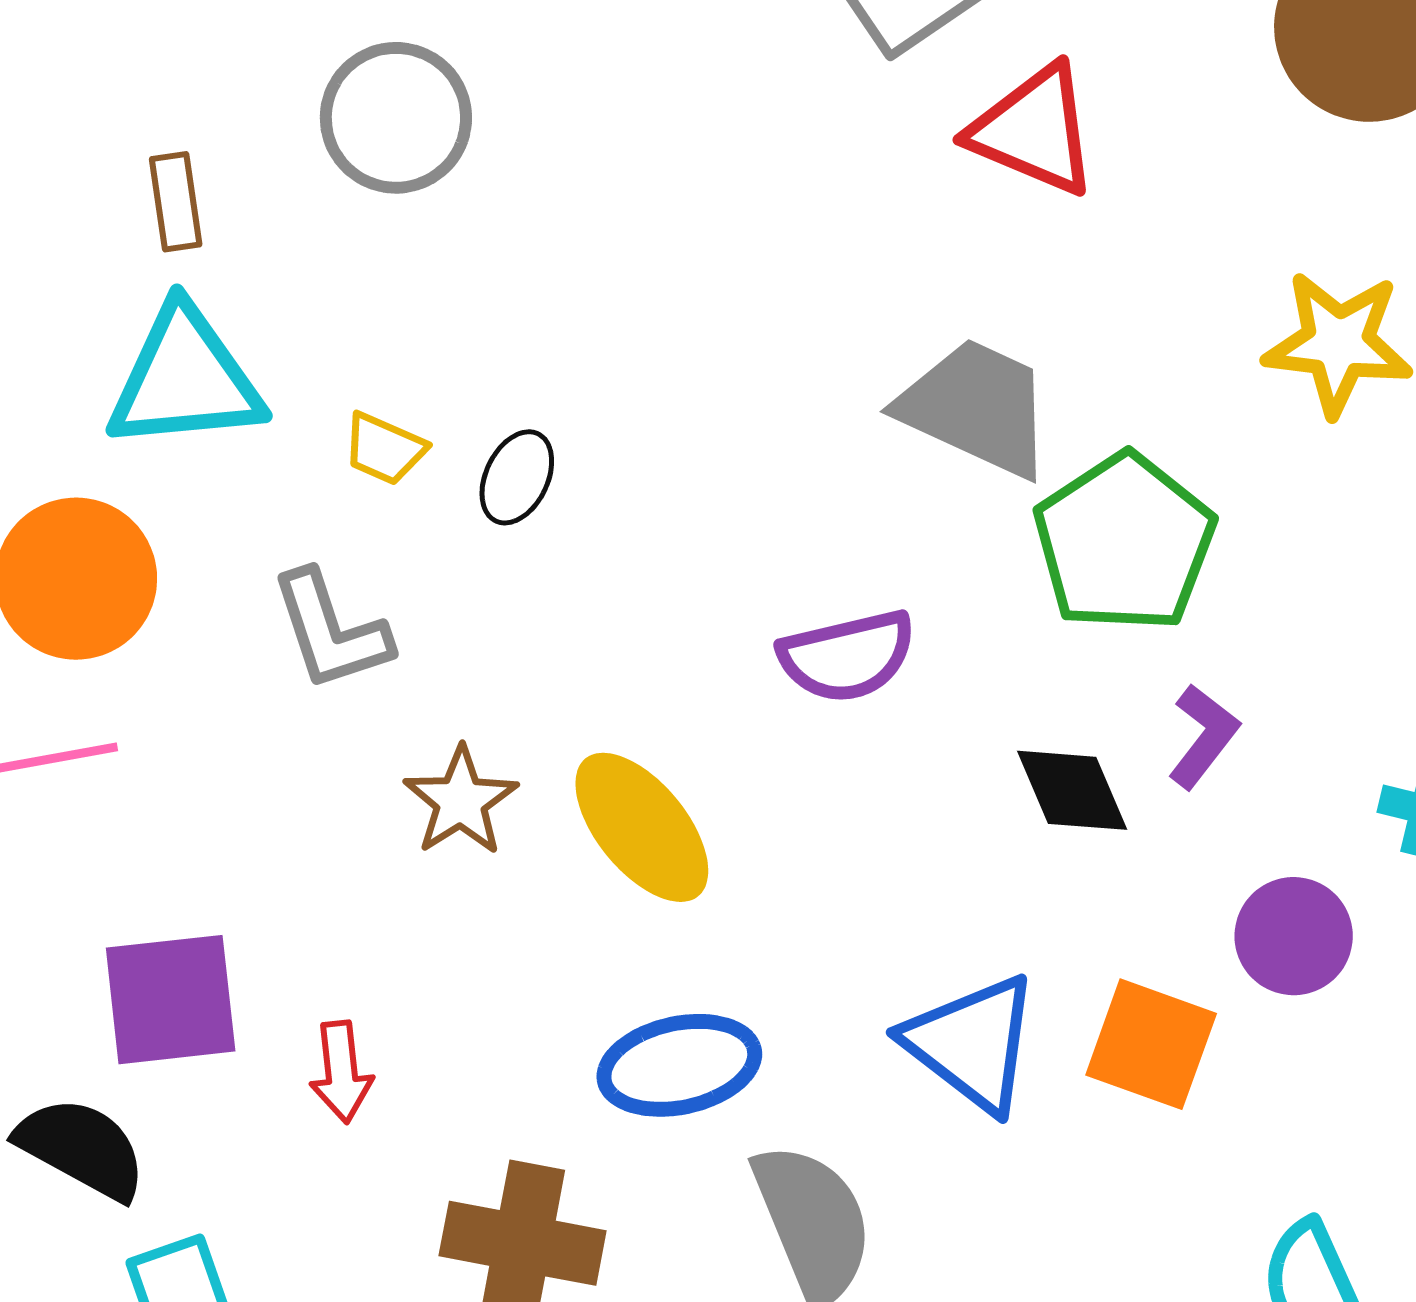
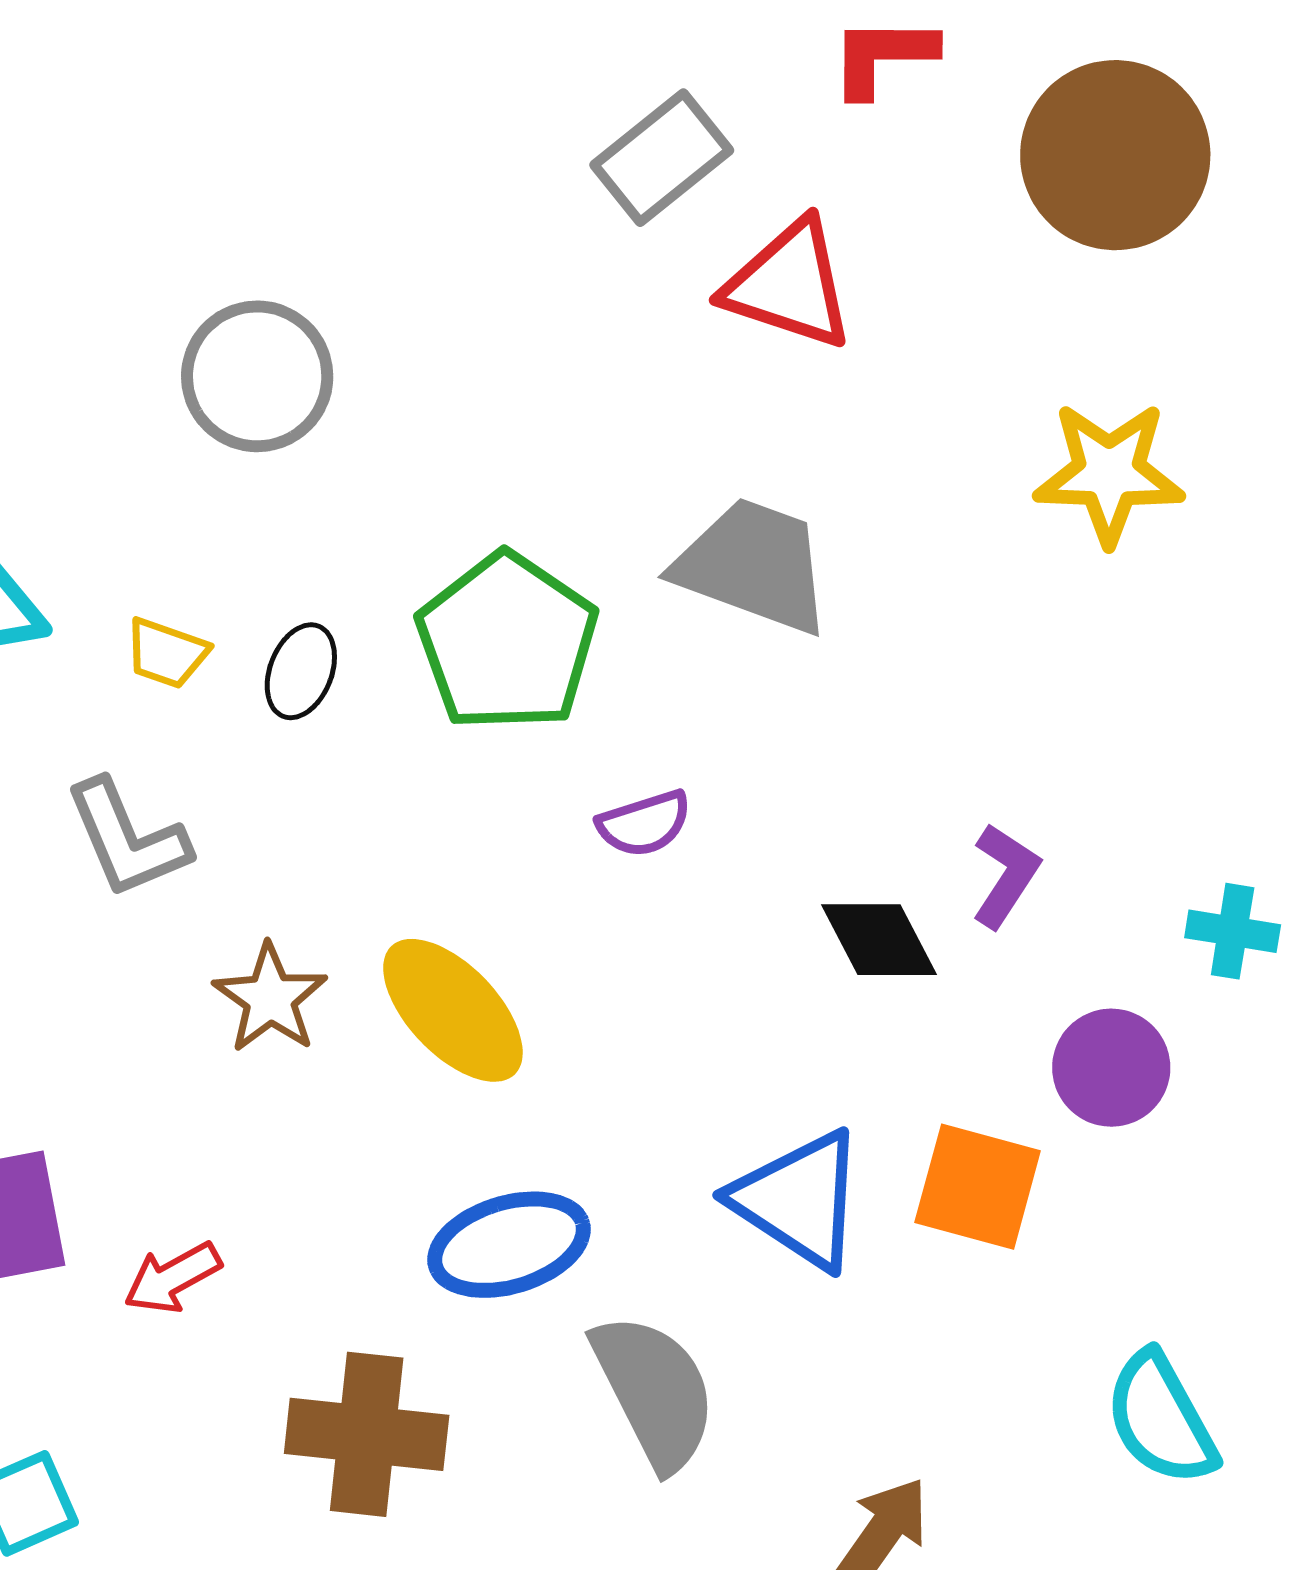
gray circle: (396, 118) -> (257, 376), moved
green pentagon: (1124, 543) -> (507, 642), moved
purple semicircle: (847, 656) -> (644, 824), size x0.7
red arrow: (341, 1072) -> (172, 1278), turned 72

